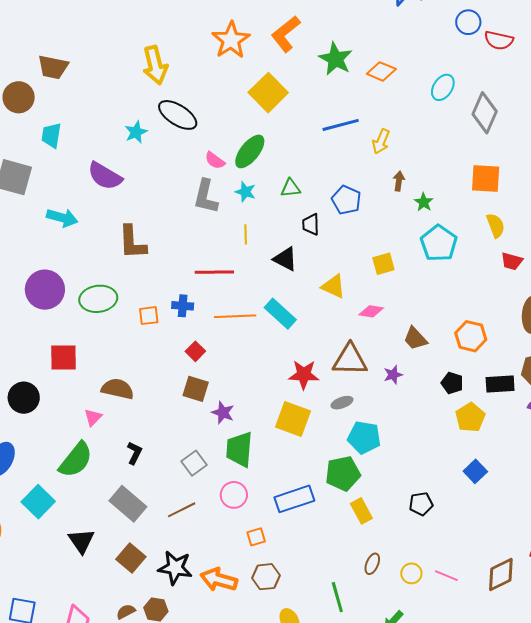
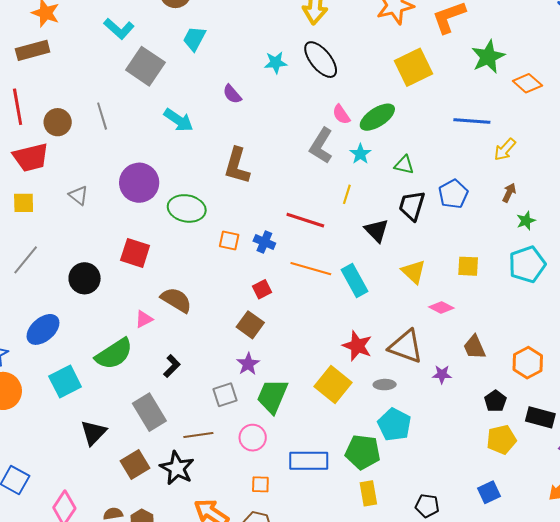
purple semicircle: (105, 176) -> (232, 94), size x0.6
black trapezoid: (311, 224) -> (412, 206), size x1.4
purple star: (223, 413) -> (248, 364), moved
black star: (175, 568) -> (177, 468), moved

